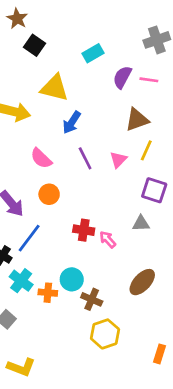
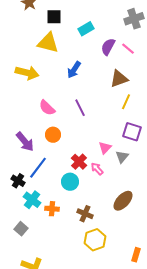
black square: (34, 45) -> (54, 17), moved, turned -35
pink line: (149, 80) -> (128, 49), turned 32
yellow triangle: (54, 88) -> (48, 43), moved
blue arrow: (72, 122) -> (74, 70), moved
pink triangle: (118, 160) -> (105, 148), moved
gray triangle: (141, 224) -> (122, 157), turned -48
red cross: (84, 230) -> (79, 162), turned 35
cyan circle: (72, 279) -> (70, 182), moved

